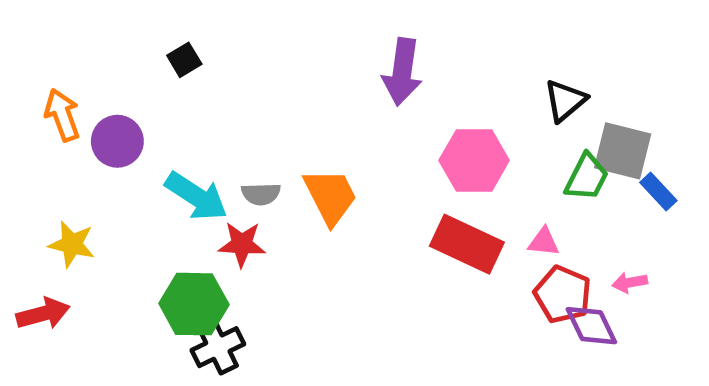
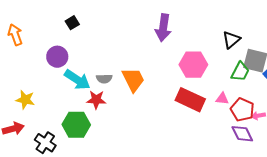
orange arrow: (62, 115) -> (15, 35), moved
purple circle: (117, 141) -> (57, 57), moved
red pentagon: (563, 294) -> (242, 110), moved
black cross: (218, 347) -> (45, 143), moved, turned -30

